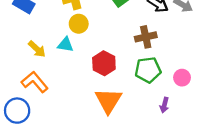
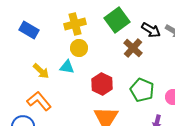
brown cross: (146, 37) -> (133, 48), moved, turned -36
green pentagon: (148, 70) -> (142, 90), turned 30

